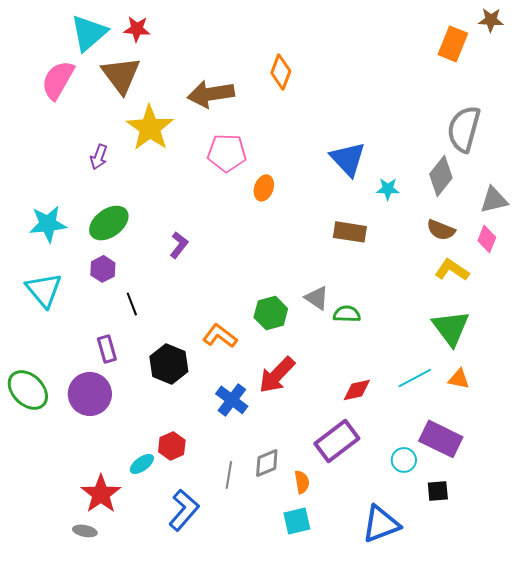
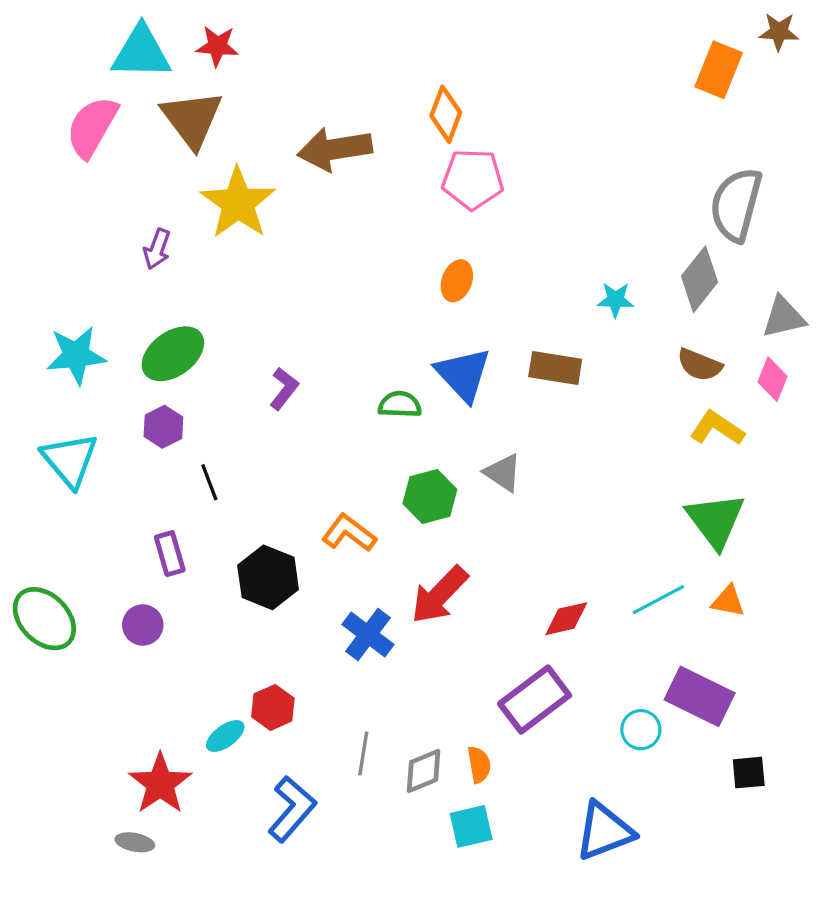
cyan triangle: (89, 33) -> (141, 52), turned 42
pink pentagon: (227, 153) -> (473, 179), moved
blue triangle: (348, 159) -> (463, 374), moved
orange ellipse: (264, 188) -> (457, 281), moved
green semicircle: (347, 314) -> (400, 404), moved
purple circle: (90, 394) -> (143, 625), size x0.6
gray diamond: (267, 463) -> (424, 771), moved
black square: (438, 491) -> (749, 773), moved

